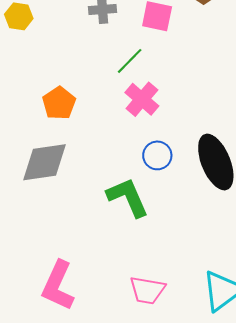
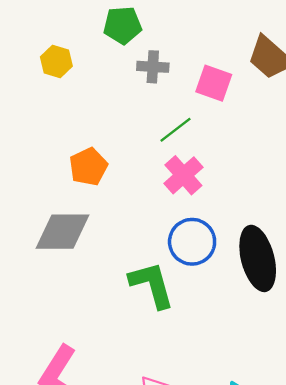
blue circle: (157, 155) -> (192, 242), size x1.4

